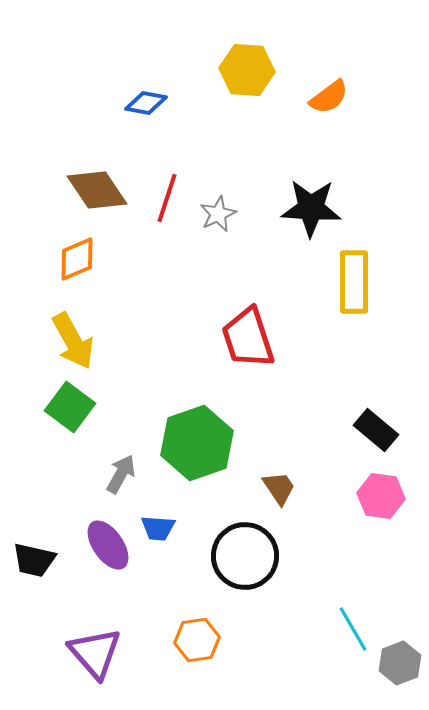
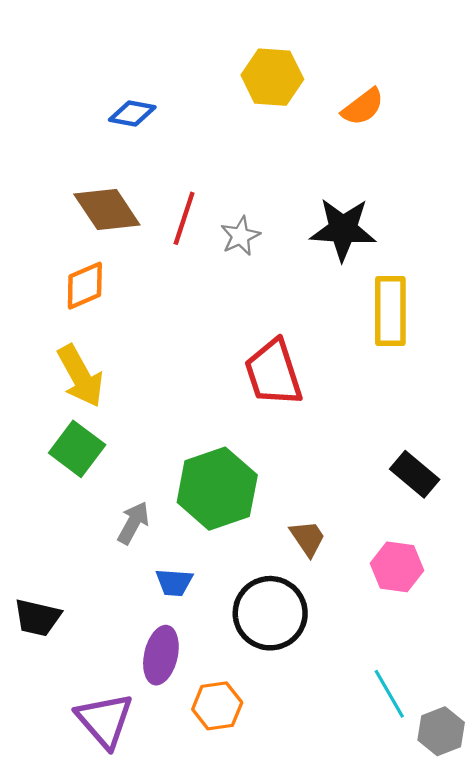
blue diamond: (146, 103) -> (132, 114), moved
pink hexagon: (381, 496) -> (397, 567), moved
purple ellipse: (108, 545) -> (161, 655), moved, turned 48

